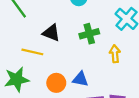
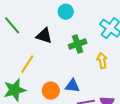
black triangle: (51, 33) -> (44, 36), moved
yellow line: (32, 52) -> (27, 64), turned -66

